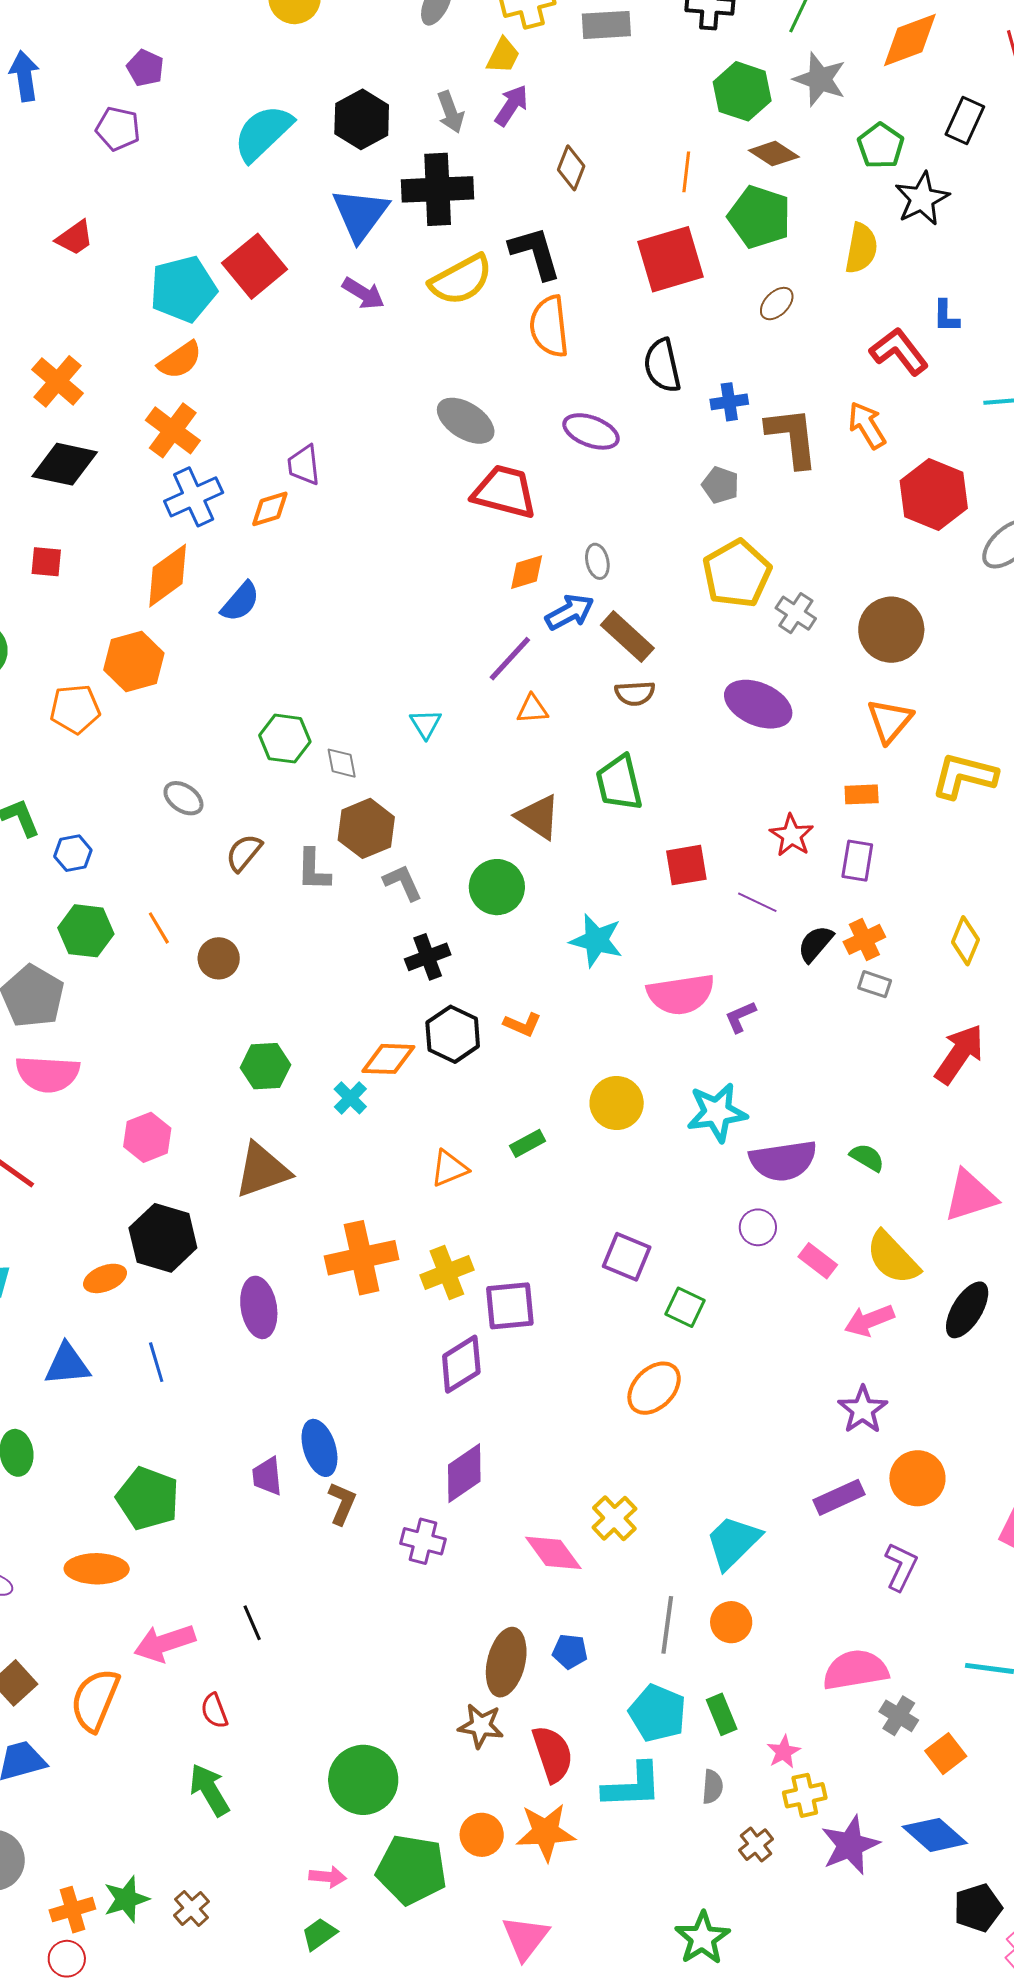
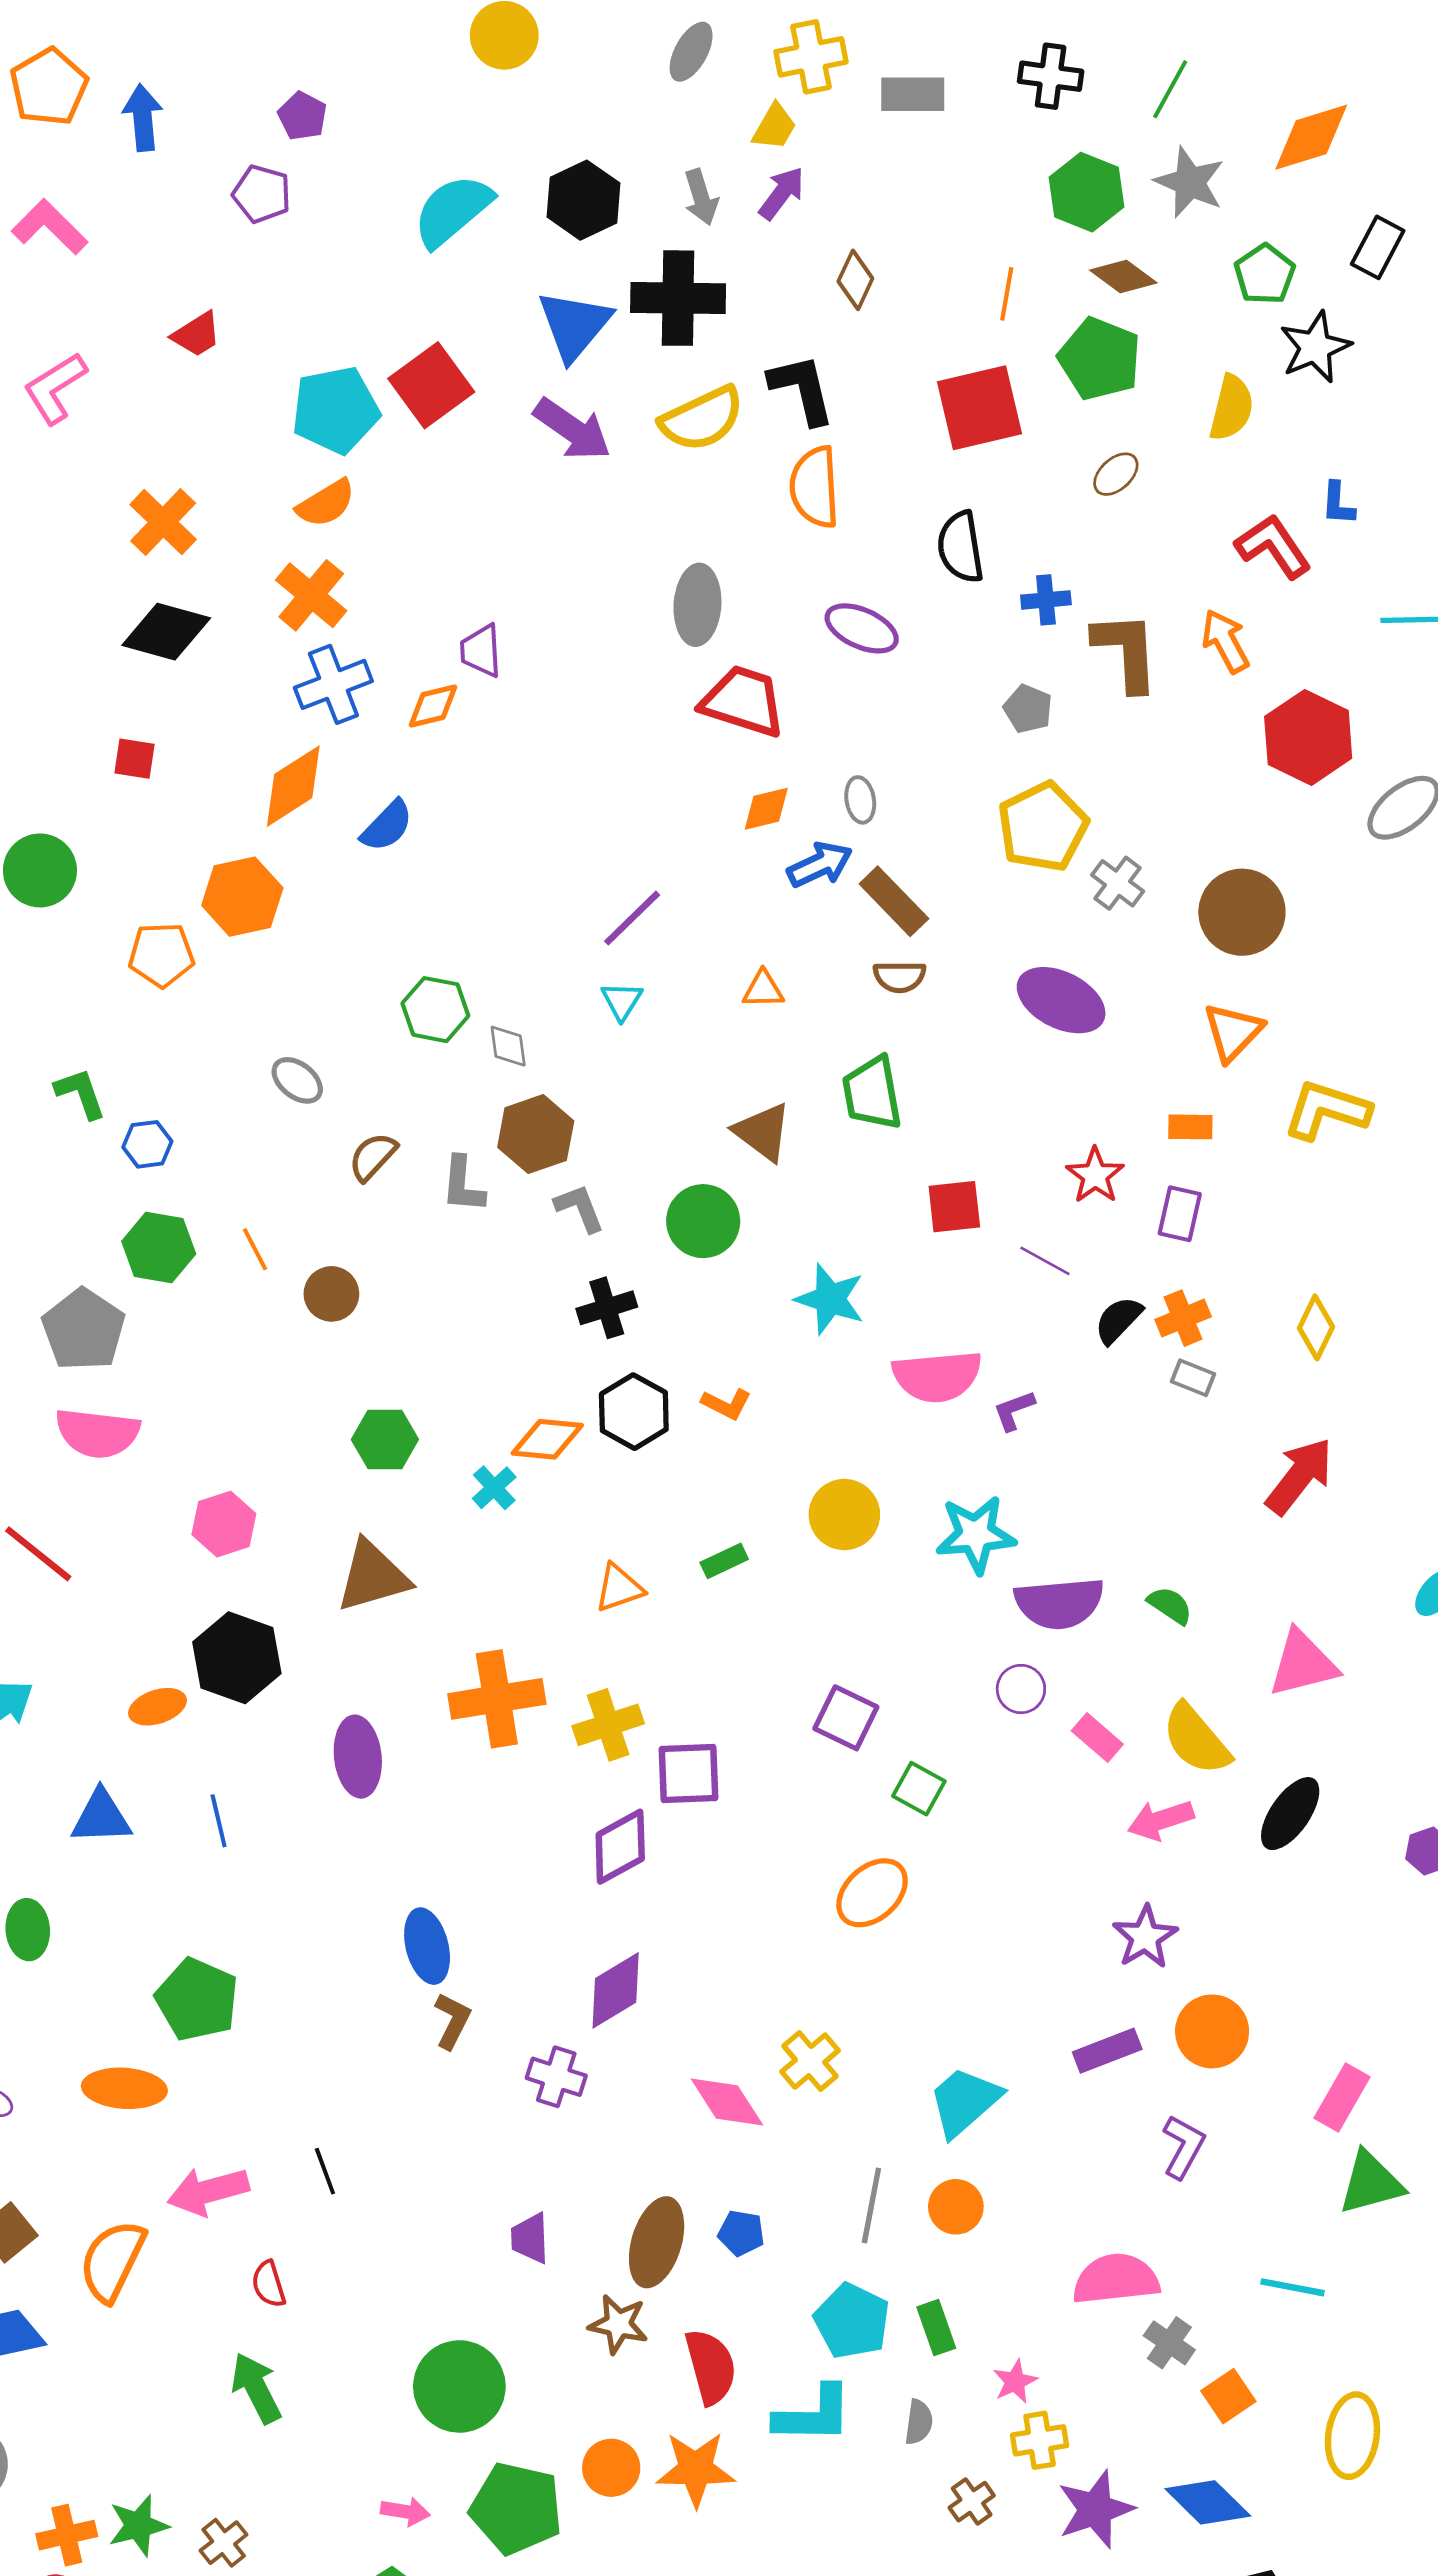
purple arrow: (363, 293) -> (572, 429), size x1.4
gray ellipse: (466, 421) -> (697, 605), turned 58
purple line: (510, 659) -> (632, 918), moved
purple trapezoid: (267, 1476) -> (530, 2238), moved

